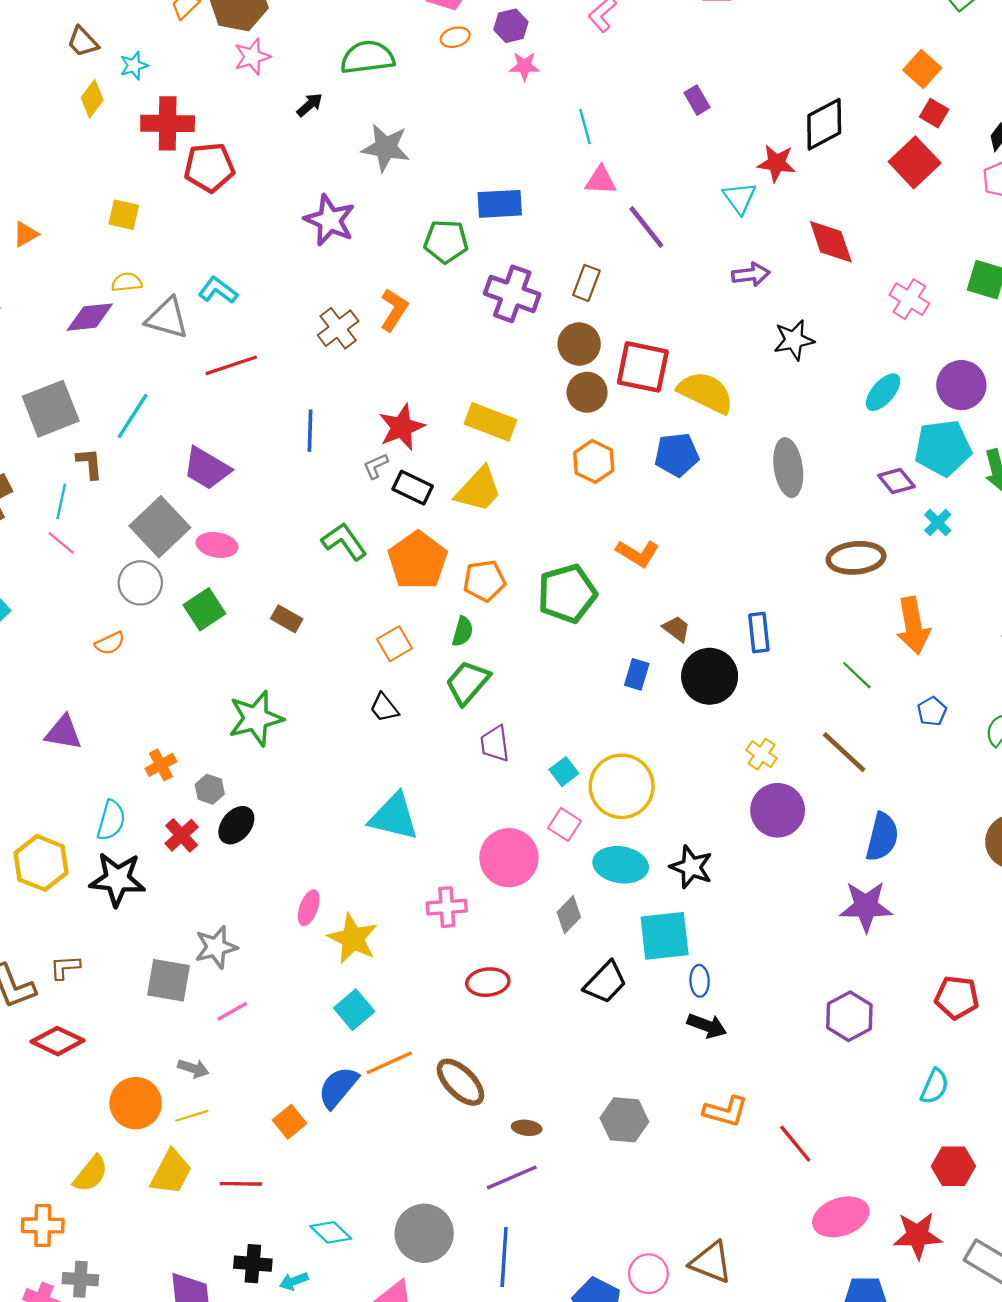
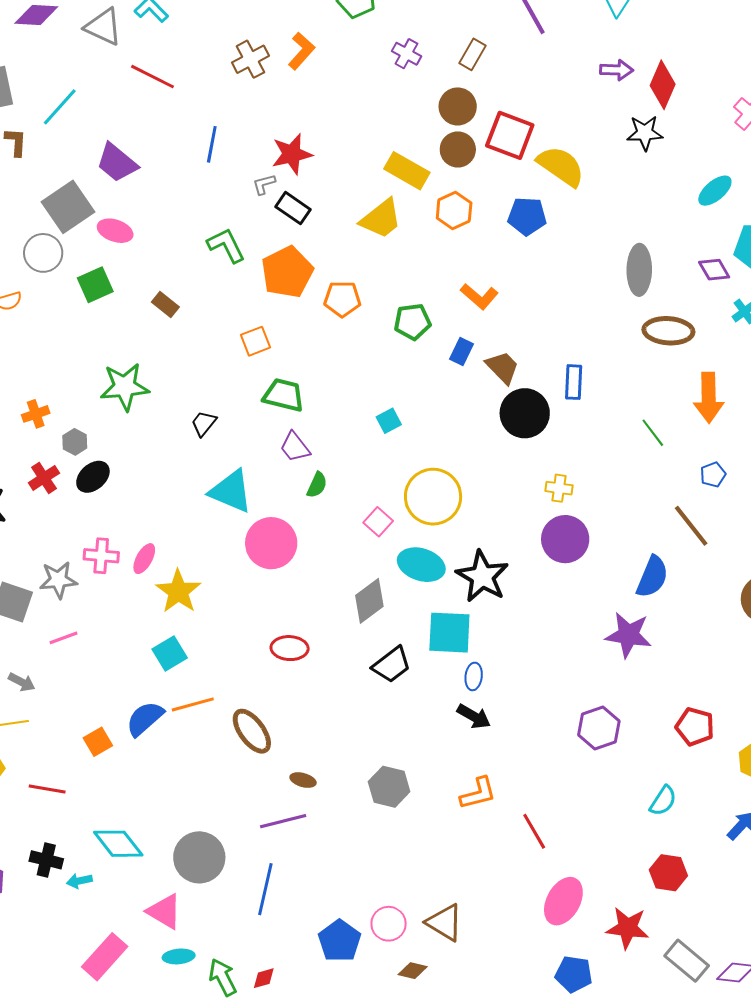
red diamond: (831, 242) -> (663, 85), moved, turned 33
purple cross: (512, 294) -> (406, 54), size x0.6
red line: (231, 365) -> (153, 77), turned 36
yellow rectangle: (491, 422) -> (407, 171), moved
gray ellipse: (788, 468) -> (639, 270), moved
yellow trapezoid: (479, 489) -> (381, 219), moved
green pentagon: (567, 594) -> (412, 322), size x0.7
brown trapezoid: (676, 629) -> (503, 367), size x1.4
green semicircle: (463, 631) -> (317, 485), moved
blue rectangle: (637, 674) -> (462, 351), moved
green trapezoid: (468, 682) -> (284, 395), moved, turned 54
black trapezoid: (384, 708) -> (204, 423), moved, turned 68
purple trapezoid: (495, 744) -> (295, 447), moved, turned -40
brown line: (844, 752) -> (691, 526), moved
yellow cross: (761, 754) -> (559, 488), turned -36
cyan square: (564, 772) -> (389, 421), moved
pink circle: (509, 858) -> (271, 543), moved
black star: (691, 867) -> (482, 576), size x1.4
pink cross: (447, 907) -> (101, 556), moved
gray diamond: (569, 915) -> (369, 601), size x1.4
orange L-shape: (726, 1111) -> (478, 793), turned -39
pink ellipse: (841, 1217) -> (563, 901), turned -51
cyan diamond: (331, 1232) -> (118, 844), size x1.4

